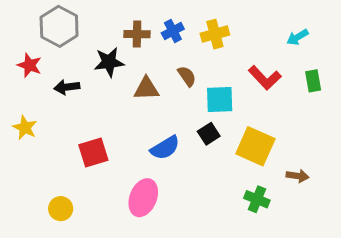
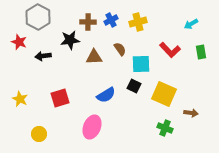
yellow star: (25, 128) -> (20, 99), moved
black square: (209, 134) -> (134, 86), turned -32

